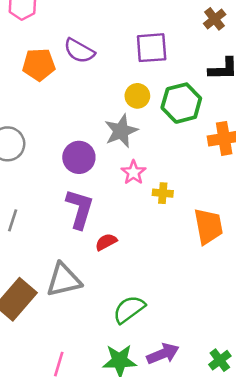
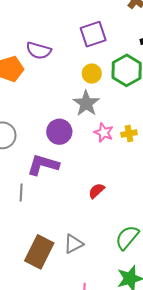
yellow cross: (163, 193) -> (129, 134), moved
purple L-shape: (80, 209) -> (43, 165), moved, turned -76
gray triangle: (64, 280) -> (73, 244), moved, size x0.7

